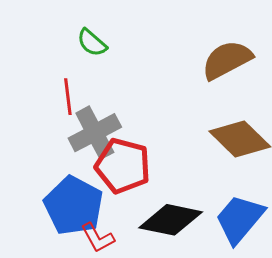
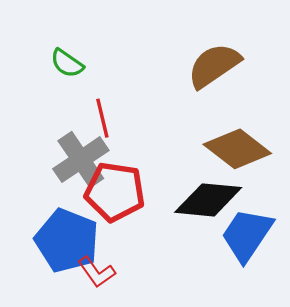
red line: (68, 97) -> (102, 118), moved
black diamond: (171, 220) -> (208, 200), moved

